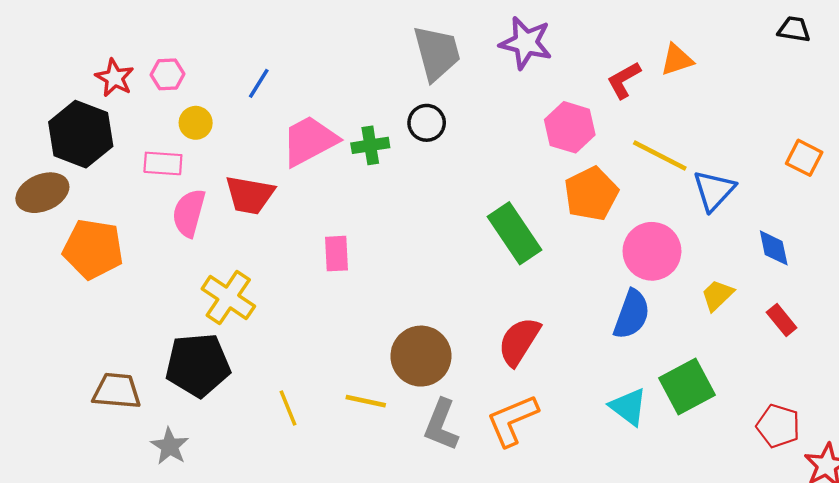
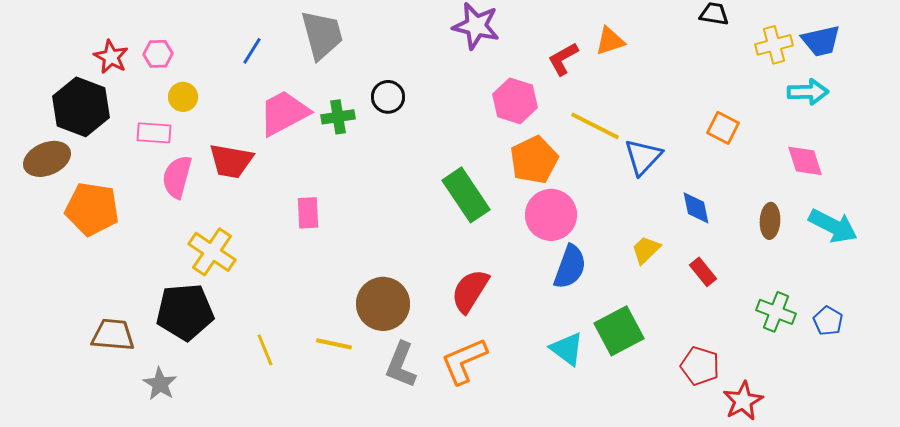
gray trapezoid: (437, 53) -> (322, 35), moved
blue line: (259, 83) -> (252, 51), moved
pink circle: (652, 251) -> (551, 215), moved

